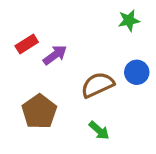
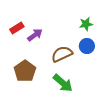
green star: (129, 20) -> (86, 24), moved
green arrow: (99, 130) -> (63, 83), size x1.5

